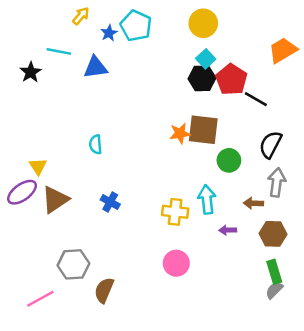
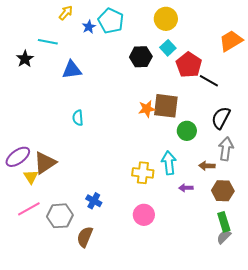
blue triangle: (95, 67) -> (72, 70), moved
black hexagon: (202, 78) -> (141, 57), moved
yellow triangle: (38, 166) -> (31, 177), moved
blue cross: (110, 202) -> (94, 201), moved
pink line: (40, 299) -> (29, 209), moved

